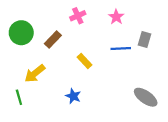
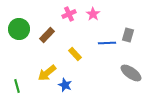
pink star: (116, 17) -> (93, 14), moved
yellow arrow: (35, 73) -> (47, 73), moved
gray ellipse: (146, 97) -> (131, 73), moved

